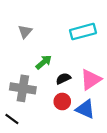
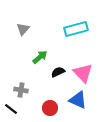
pink triangle: (91, 80) -> (83, 73), turned -40
gray cross: (23, 88) -> (21, 90), moved, size x0.6
red circle: (62, 101) -> (50, 108), moved

